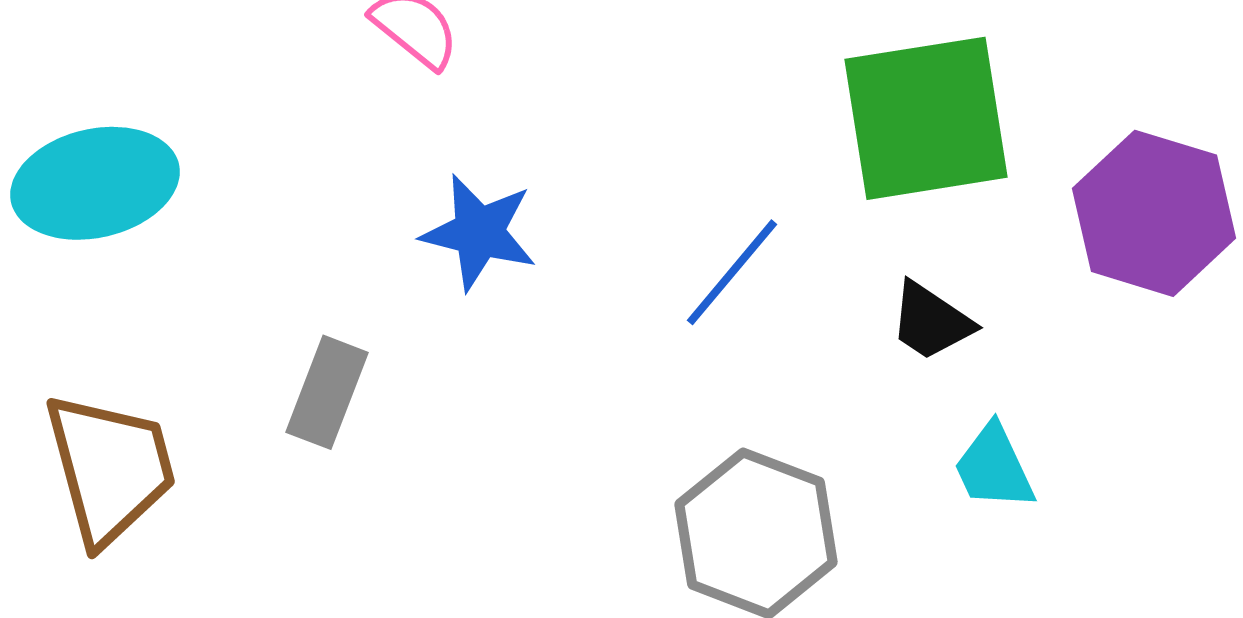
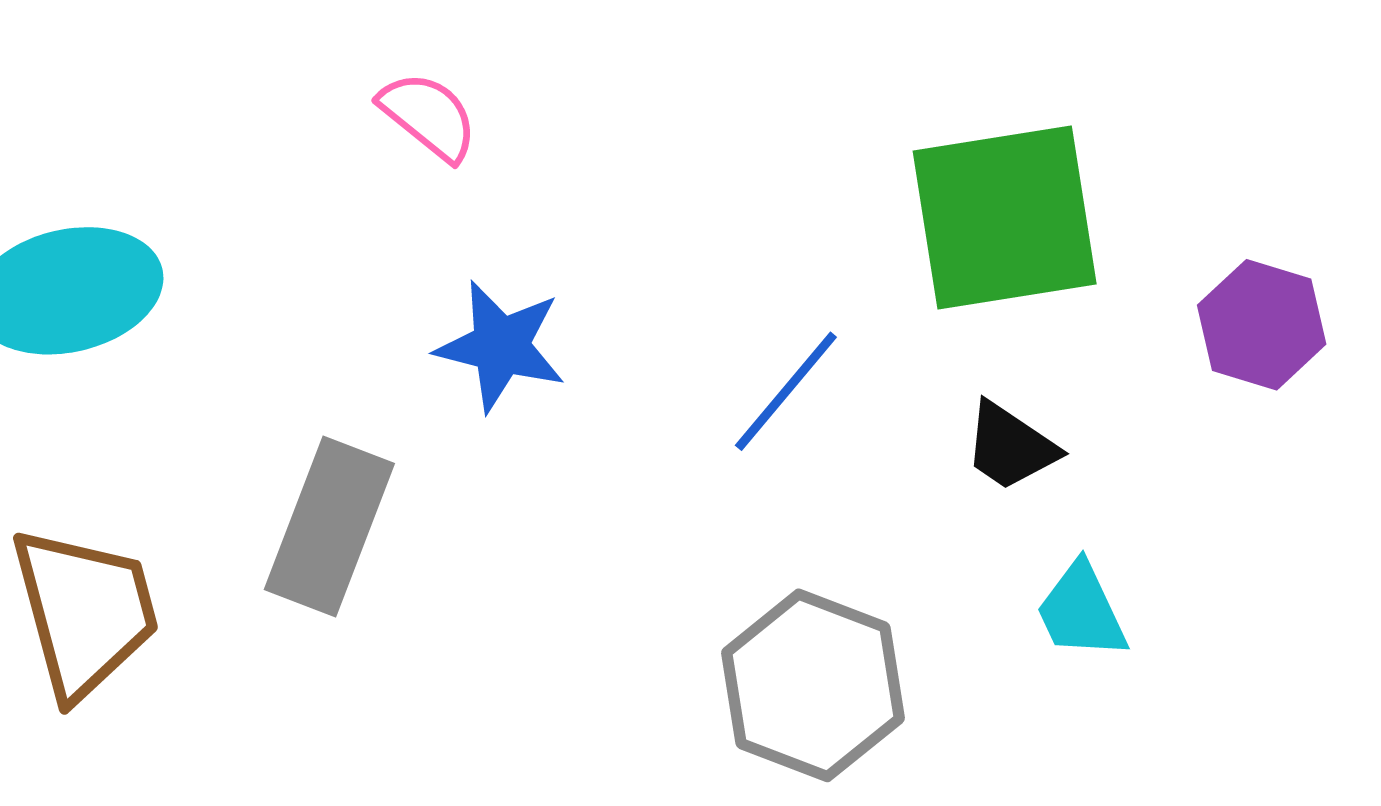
purple hexagon: (1154, 213) -> (1262, 325), size x0.7
gray rectangle: (327, 392) -> (329, 526), size x1.4

